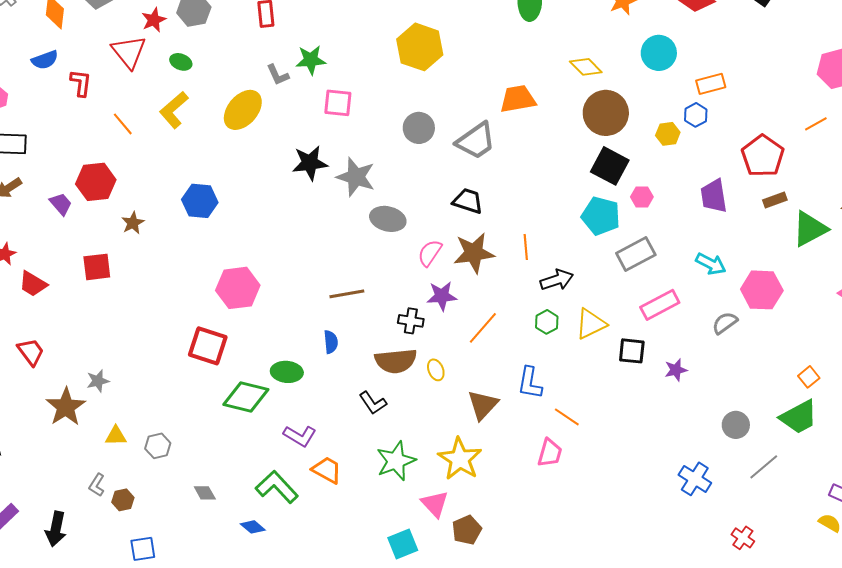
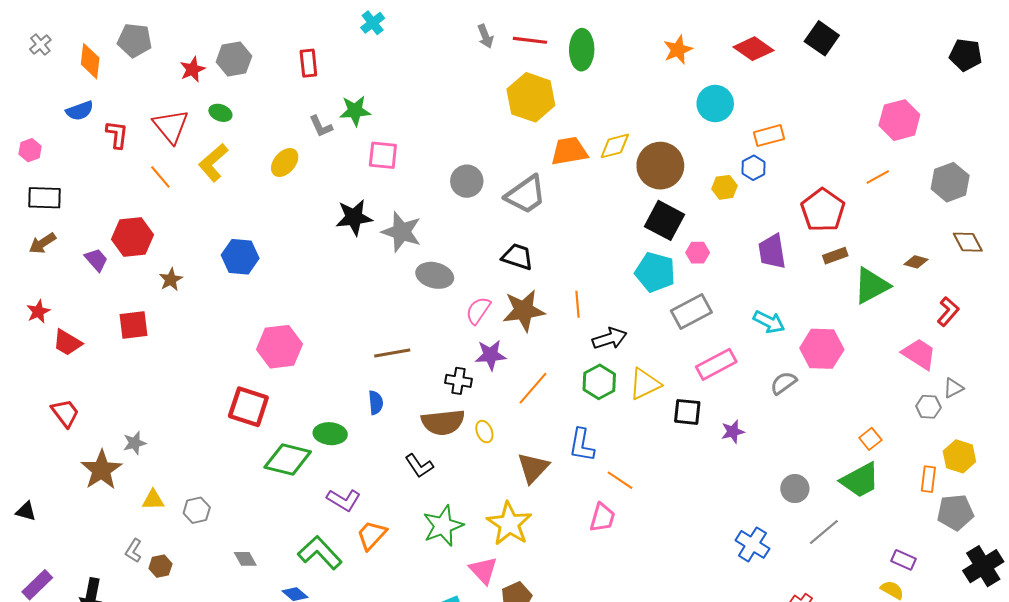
yellow hexagon: (420, 47) -> (531, 97), moved
red triangle: (129, 52) -> (171, 126), moved
yellow diamond: (586, 67) -> (615, 146), moved, turned -60
yellow ellipse: (243, 110) -> (285, 162), size x0.7
green hexagon: (547, 322) -> (599, 382), size x1.4
orange trapezoid: (327, 470) -> (372, 535), turned -76

